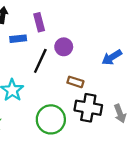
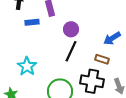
black line: (40, 61) -> (71, 51), moved
brown rectangle: (75, 82) -> (102, 59), moved

